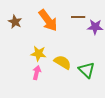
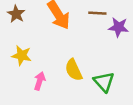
yellow star: (38, 54) -> (22, 55), moved
yellow semicircle: (63, 62) -> (74, 70), turned -150

